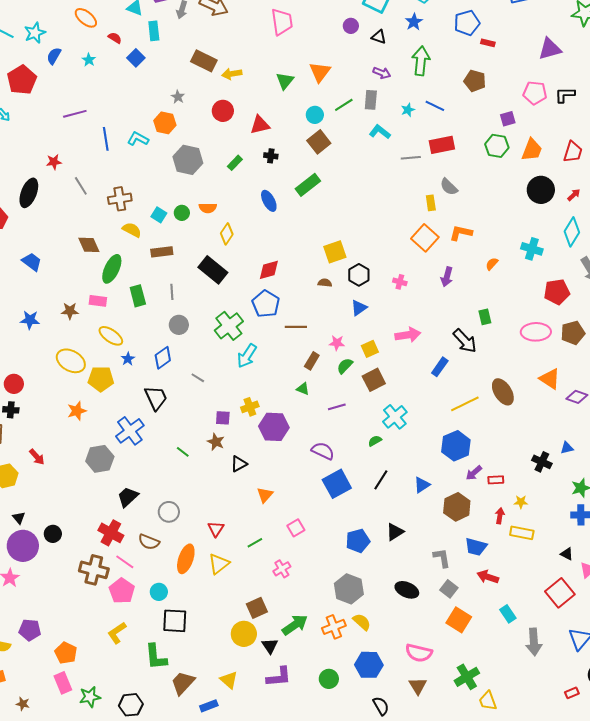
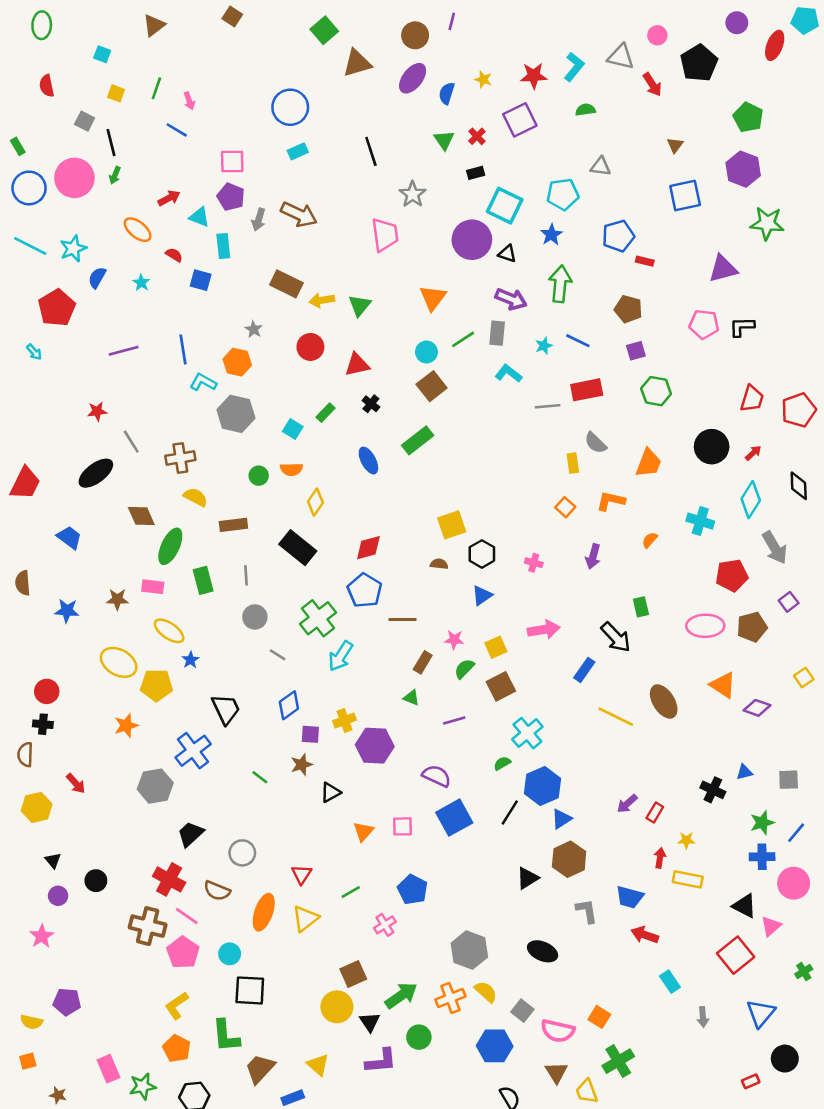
purple circle: (351, 26) -> (472, 240), size x2.0
blue square: (136, 58) -> (201, 280), turned -30
purple arrow: (382, 73) -> (511, 299), size x1.4
green triangle: (285, 81) -> (360, 305), moved
purple square: (508, 119) -> (636, 351), moved
blue line: (106, 139) -> (183, 349), moved
orange trapezoid: (532, 150) -> (649, 463), moved
black cross: (271, 156) -> (371, 404), turned 32
gray hexagon: (188, 160) -> (236, 414), moved
black ellipse: (29, 193) -> (96, 473), moved, turned 32
cyan square: (159, 215) -> (293, 429), moved
orange square: (425, 238) -> (565, 507), size x0.6
blue diamond: (163, 358) -> (289, 705), moved
gray line: (198, 378) -> (278, 655), moved
yellow line: (465, 404) -> (616, 717), turned 52
brown star: (216, 442) -> (302, 765), turned 30
blue hexagon: (456, 446) -> (543, 786), moved
red rectangle: (496, 480) -> (655, 813), turned -56
brown hexagon: (457, 507) -> (569, 859), moved
pink square: (296, 528) -> (402, 826), moved, turned 30
blue pentagon: (358, 541) -> (413, 889), moved, turned -30
purple circle: (23, 546) -> (58, 896), size x0.5
black triangle: (567, 554) -> (744, 906), size x1.5
gray square: (449, 589) -> (522, 1011), moved
orange square: (459, 620) -> (599, 1017), moved, size x0.7
gray arrow: (534, 642) -> (703, 1017), size x0.6
orange pentagon: (66, 653) -> (177, 1048), moved
green circle: (329, 679) -> (419, 1037), moved
yellow trapezoid: (488, 701) -> (587, 1091), moved

